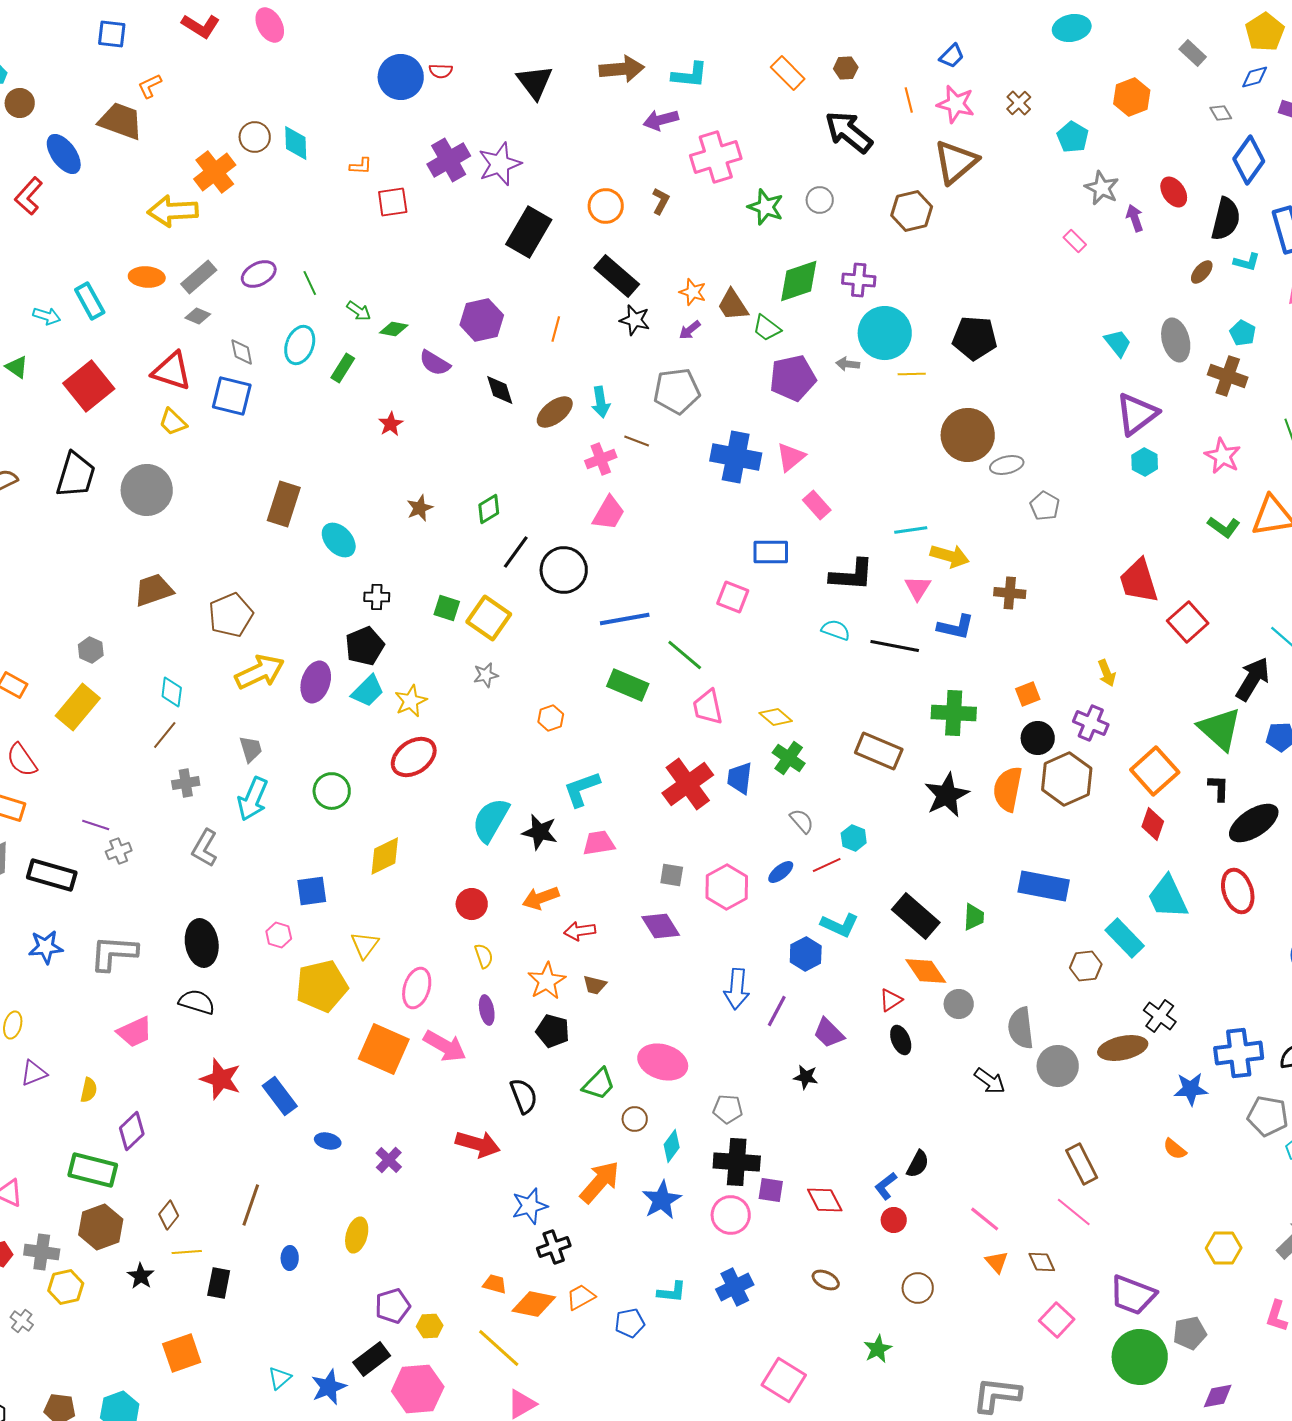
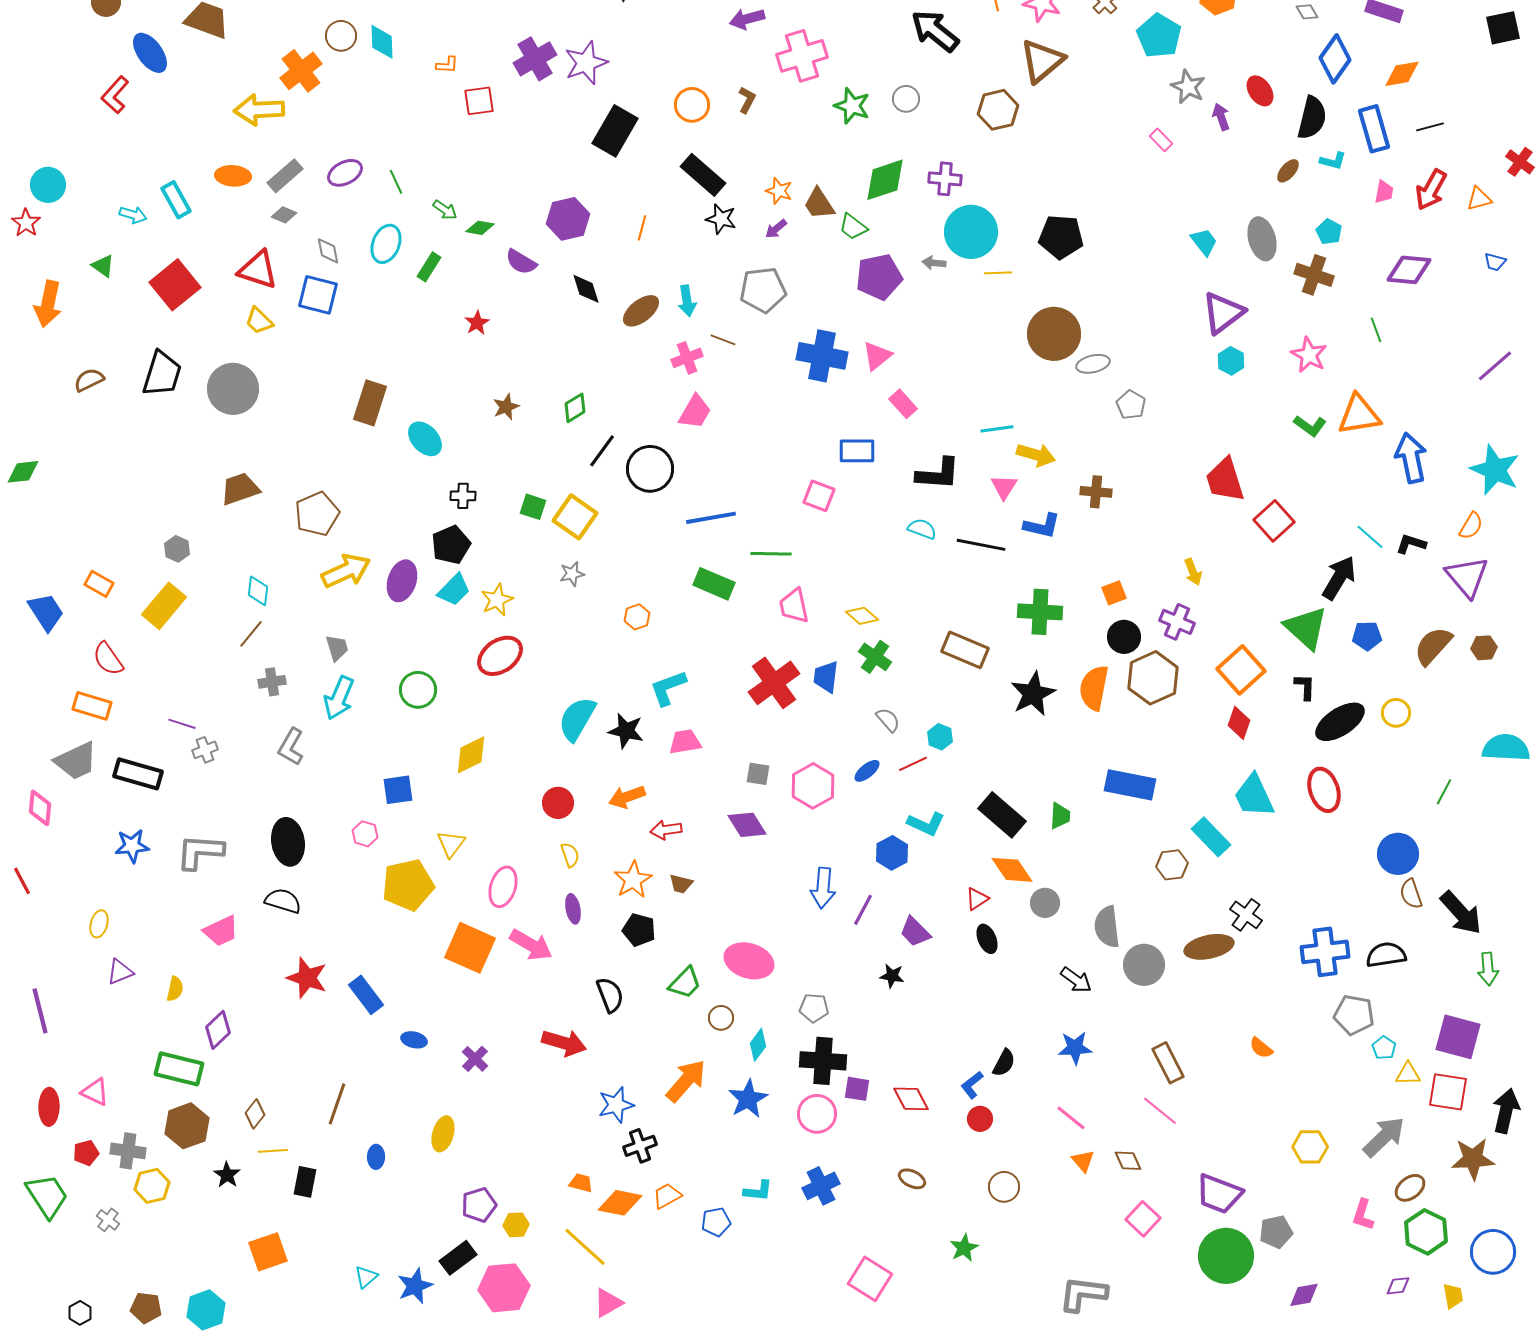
cyan pentagon: (1073, 137) -> (1159, 36), size x1.4
green line: (685, 655) -> (771, 554), turned -39
blue star: (1191, 1089) -> (1075, 1048), moved

